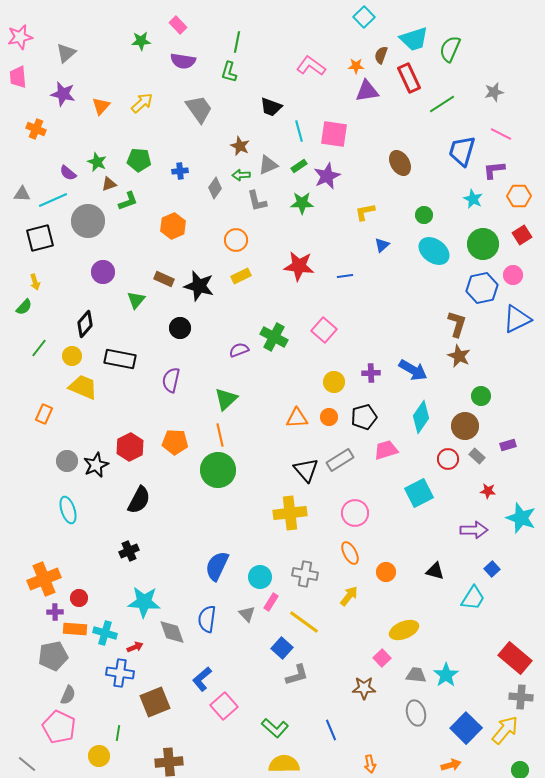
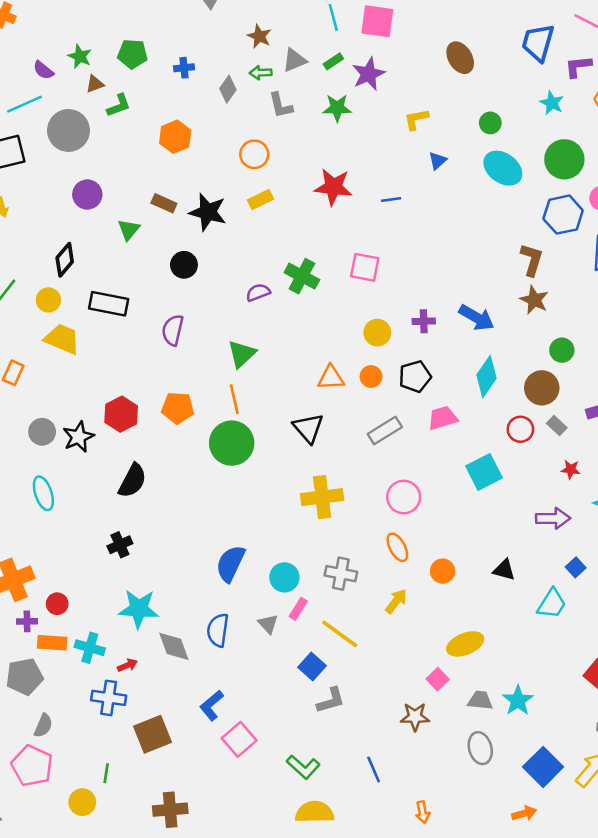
pink square: (324, 330) -> (365, 267), turned -30
black triangle: (306, 470) -> (308, 428), moved

